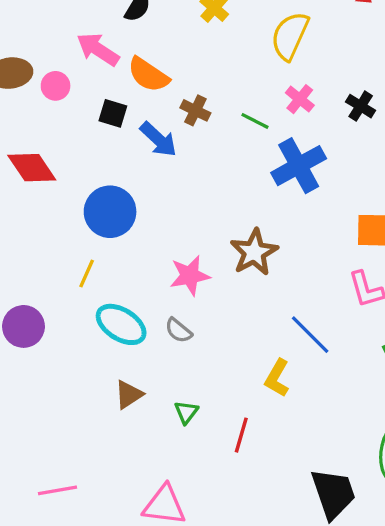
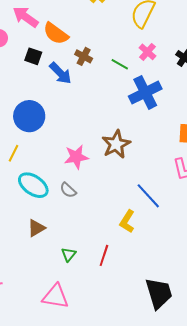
green triangle: (186, 412) -> (69, 254), moved

